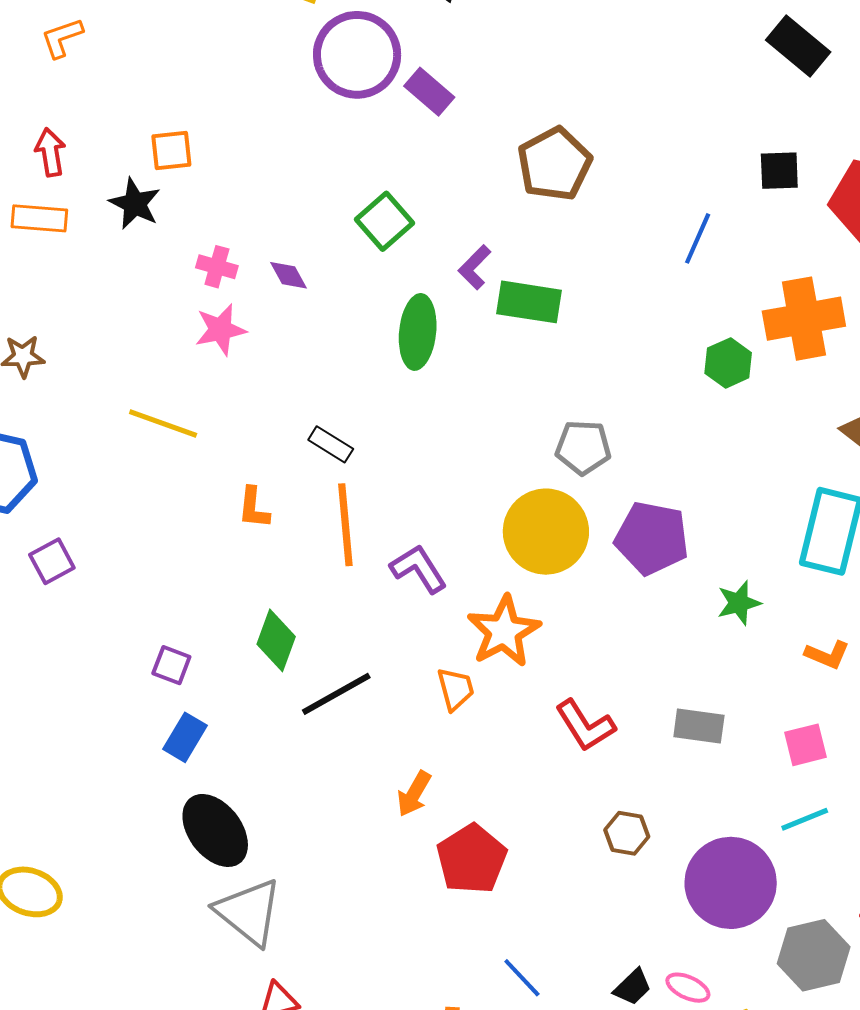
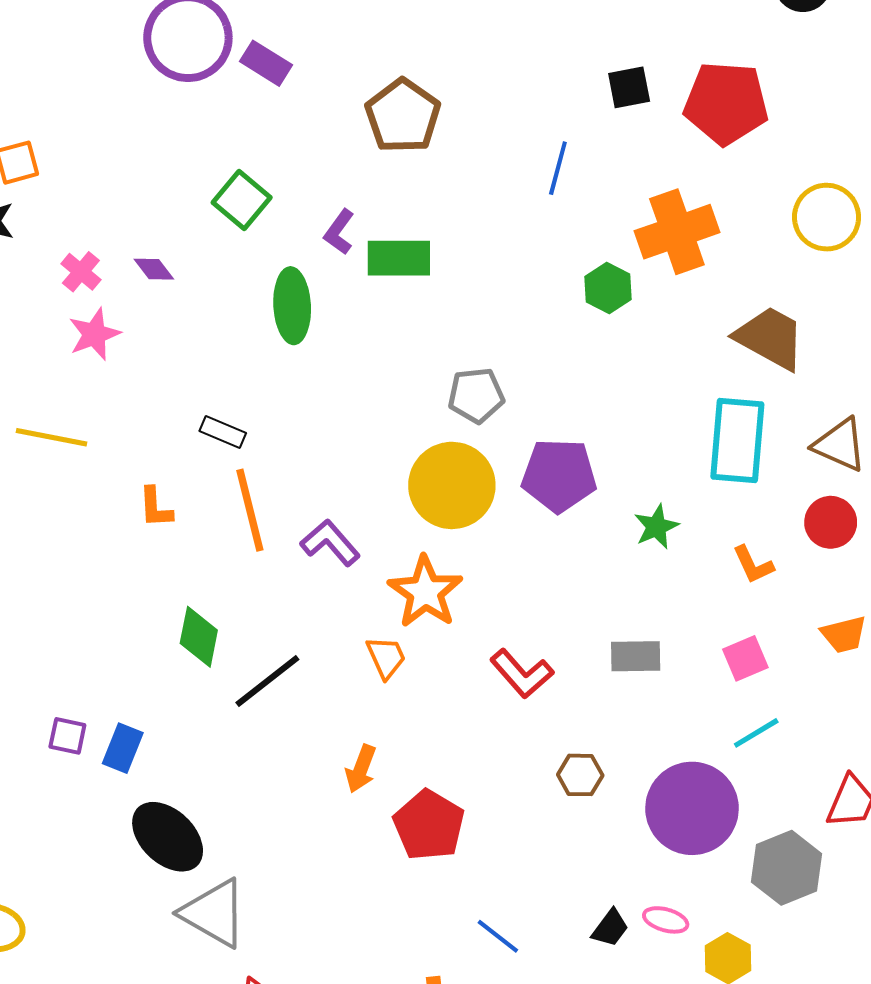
pink cross: (217, 267) -> (81, 272), turned 33
orange L-shape: (827, 655) -> (753, 565), turned 51
purple square: (171, 665) -> (67, 736), moved

